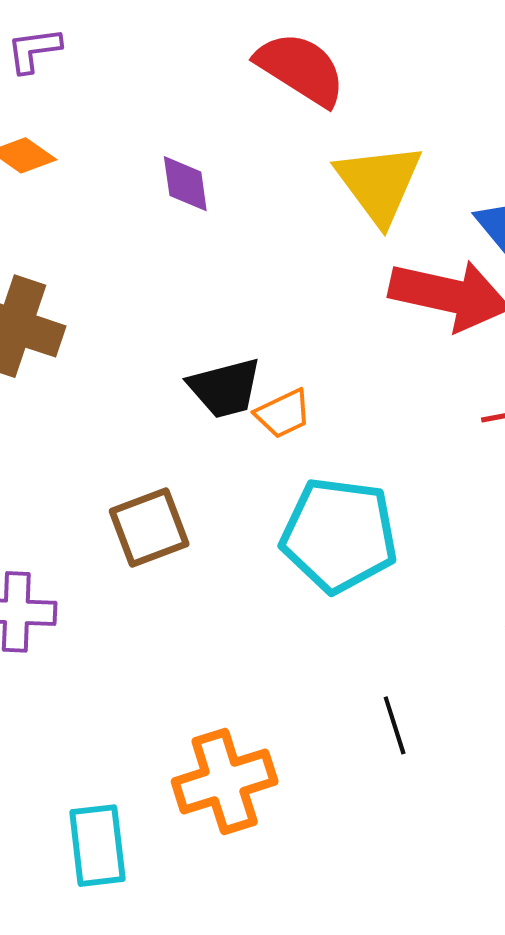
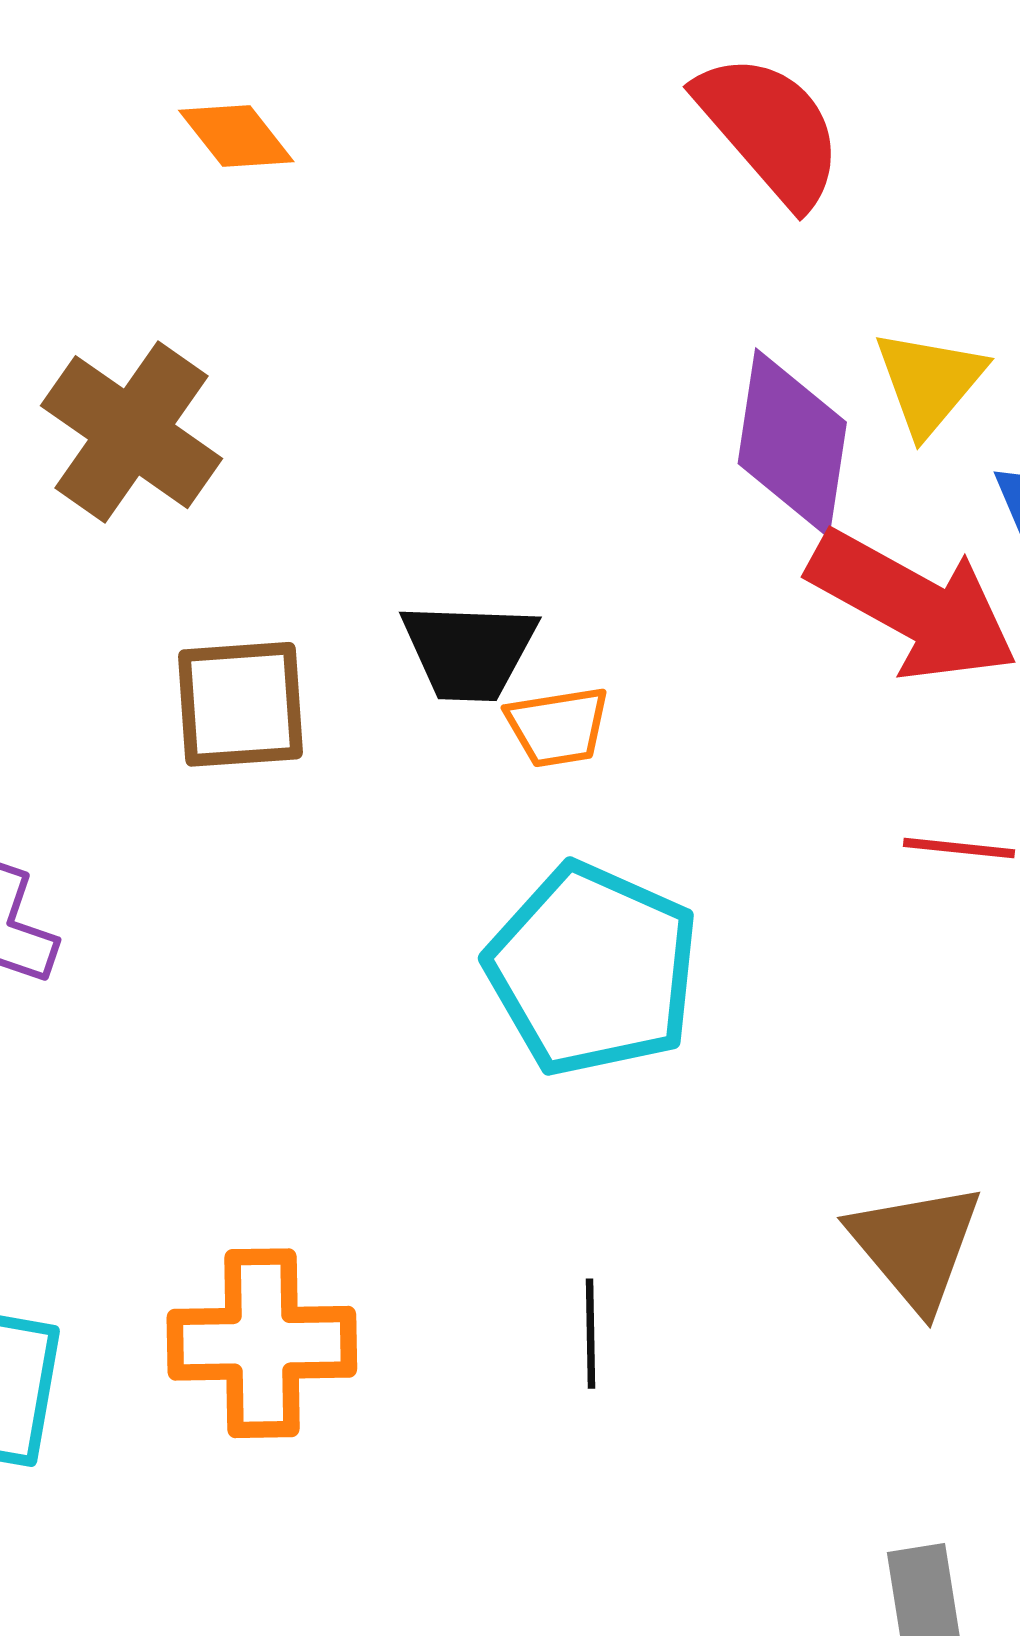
yellow triangle: (379, 183) -> (929, 382), moved, size x0.7
purple diamond: (185, 184) -> (792, 443), moved, size x1.6
brown square: (149, 528) -> (240, 704), moved

